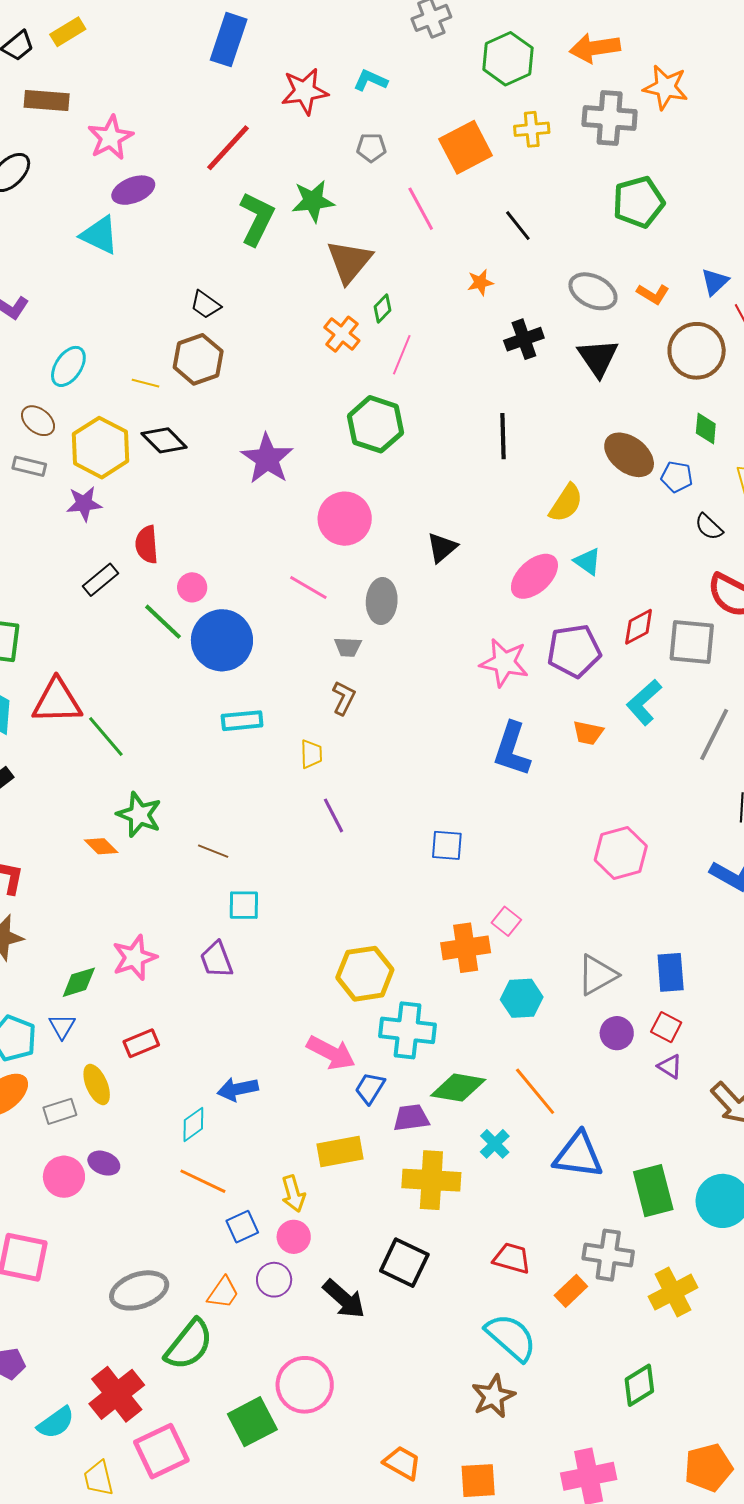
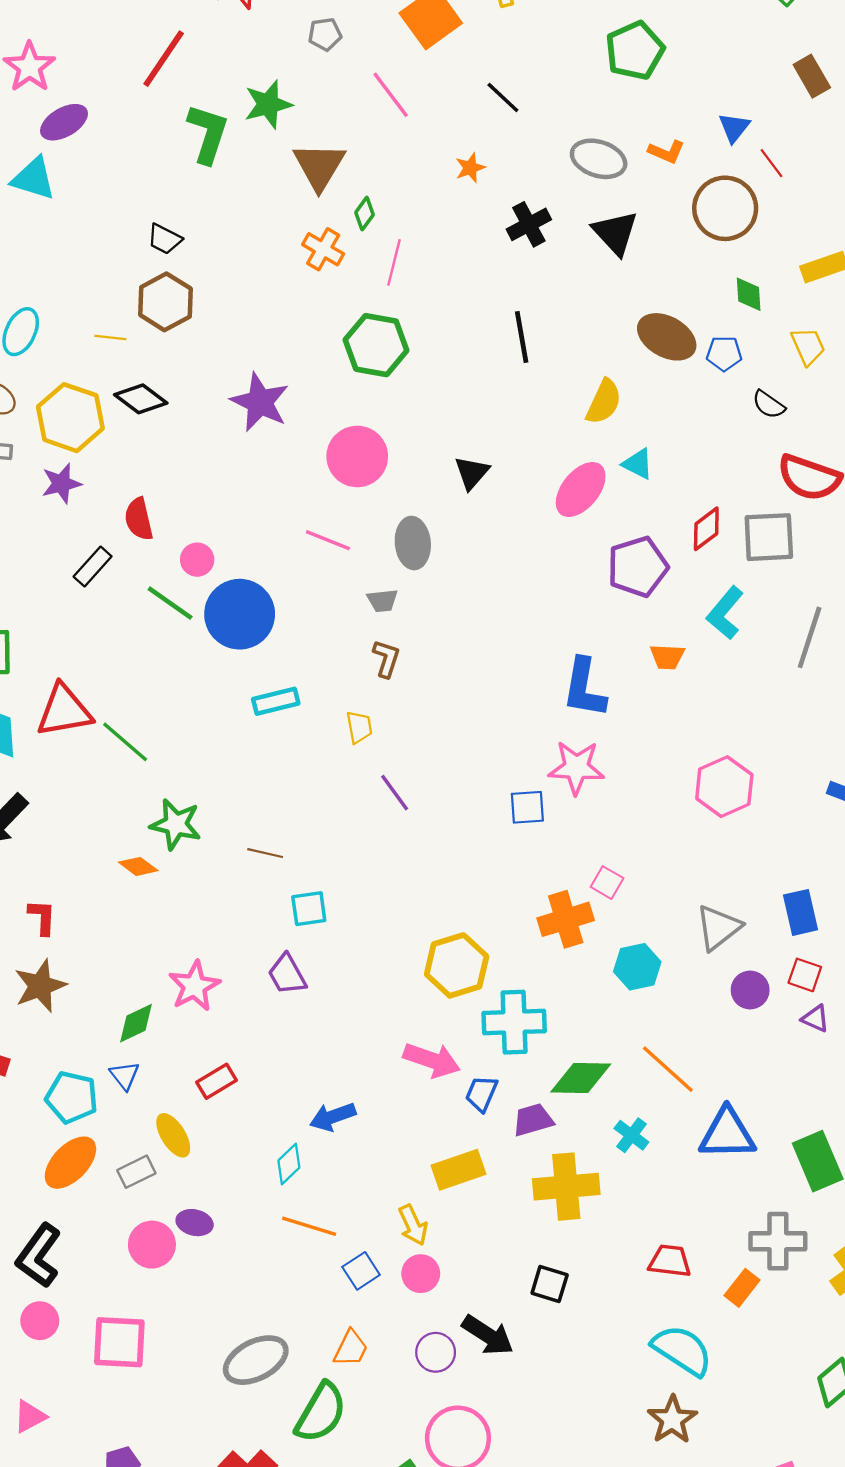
pink star: (504, 663) -> (576, 768), moved
black square: (404, 1263) -> (550, 1284), size x0.7
purple circle: (274, 1280) -> (436, 1352), moved

